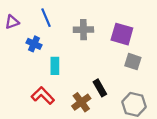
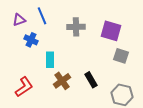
purple triangle: (12, 22) -> (19, 20), moved
red L-shape: (43, 96) -> (24, 87), moved, turned 100
brown cross: (81, 102) -> (62, 81), moved

